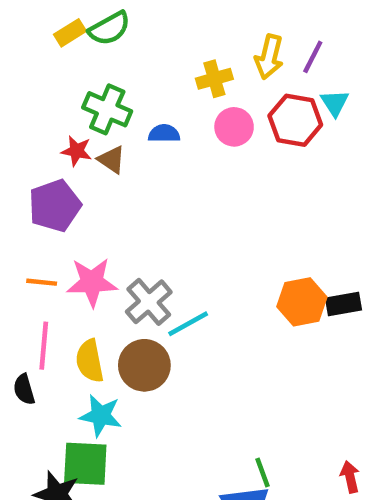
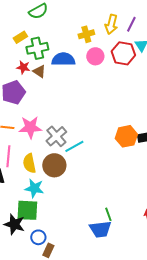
yellow rectangle: (70, 33) -> (20, 37), moved
green cross: (107, 109) -> (37, 48), turned -35
blue semicircle: (164, 133) -> (63, 59), size x1.6

